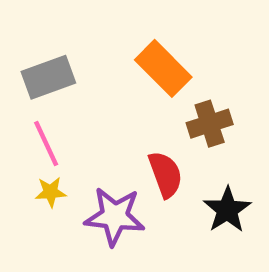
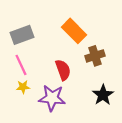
red semicircle: (165, 174) -> (63, 70), moved

